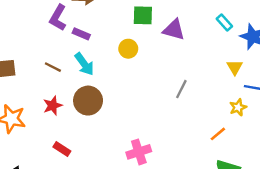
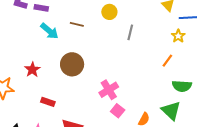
yellow circle: (128, 49) -> (109, 12), moved
brown line: (53, 67) -> (77, 24), moved
brown circle: (88, 101) -> (72, 64), moved

